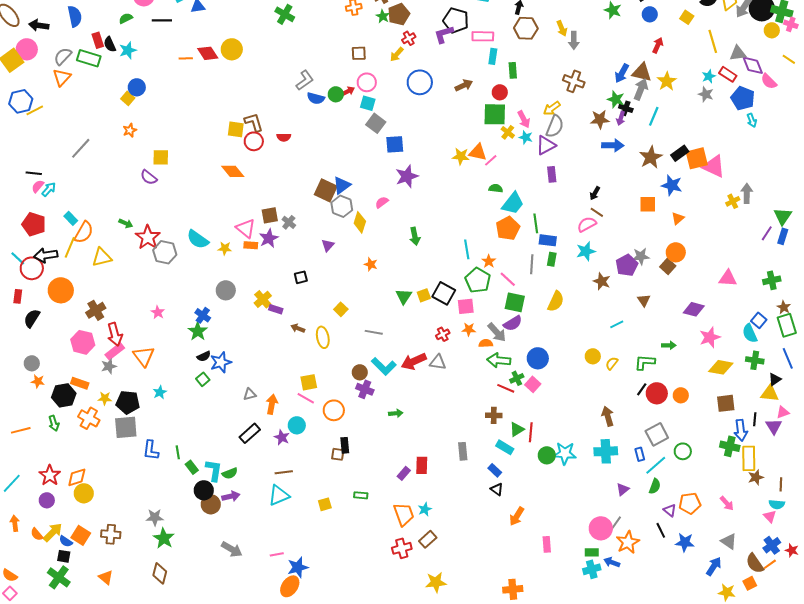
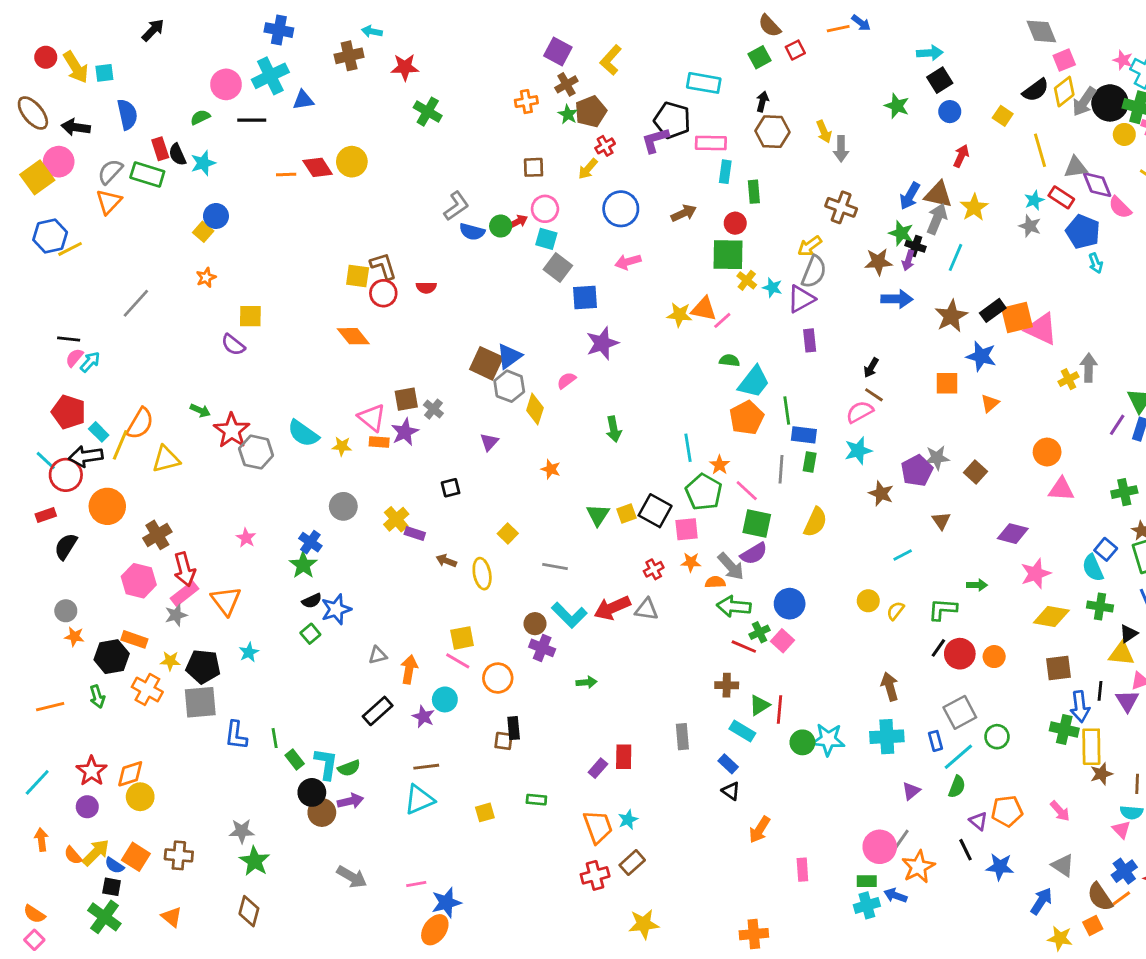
pink arrow: (524, 119) -> (628, 262), moved, turned 102
cyan rectangle: (71, 218) -> (99, 432), moved
orange circle: (676, 252) -> (1047, 452), moved
red rectangle: (18, 296) -> (46, 515), turned 64

